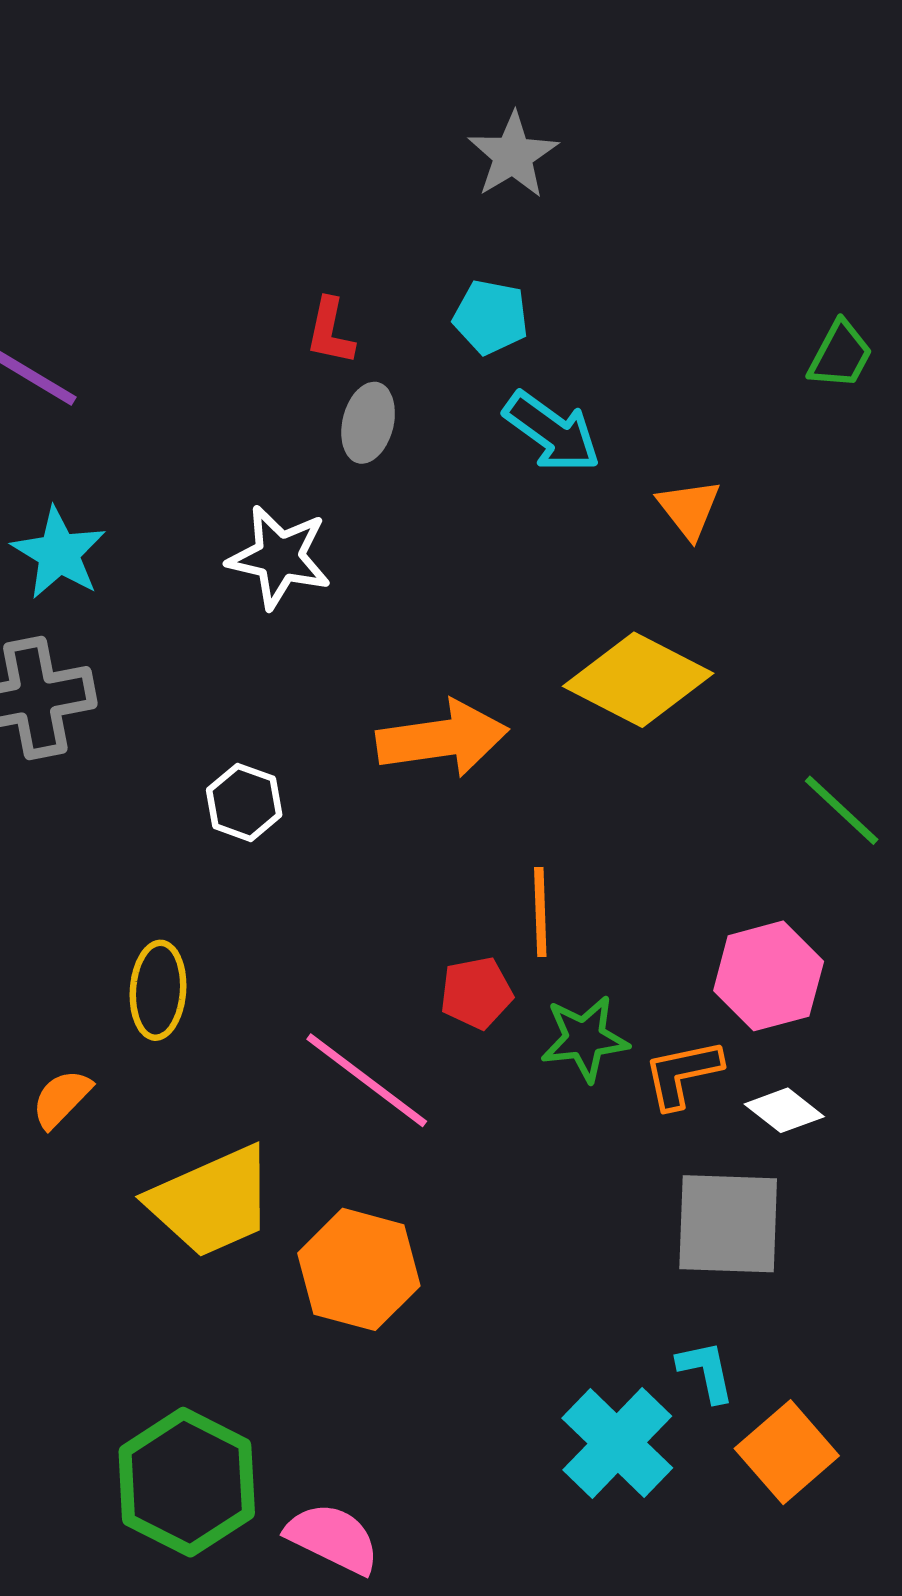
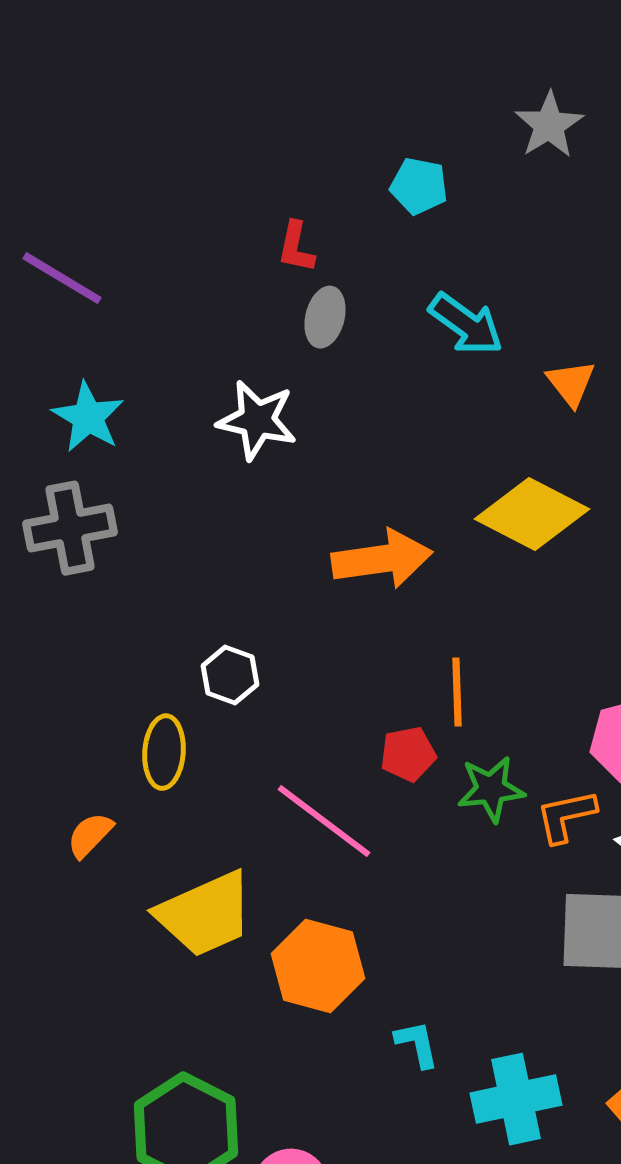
gray star: (513, 155) -> (549, 125), moved
cyan pentagon: (491, 317) -> (419, 186), moved
white hexagon: (244, 802) -> (230, 675), moved
cyan L-shape: (706, 1371) -> (417, 1044), moved
cyan cross: (617, 1443) -> (516, 1099), turned 34

